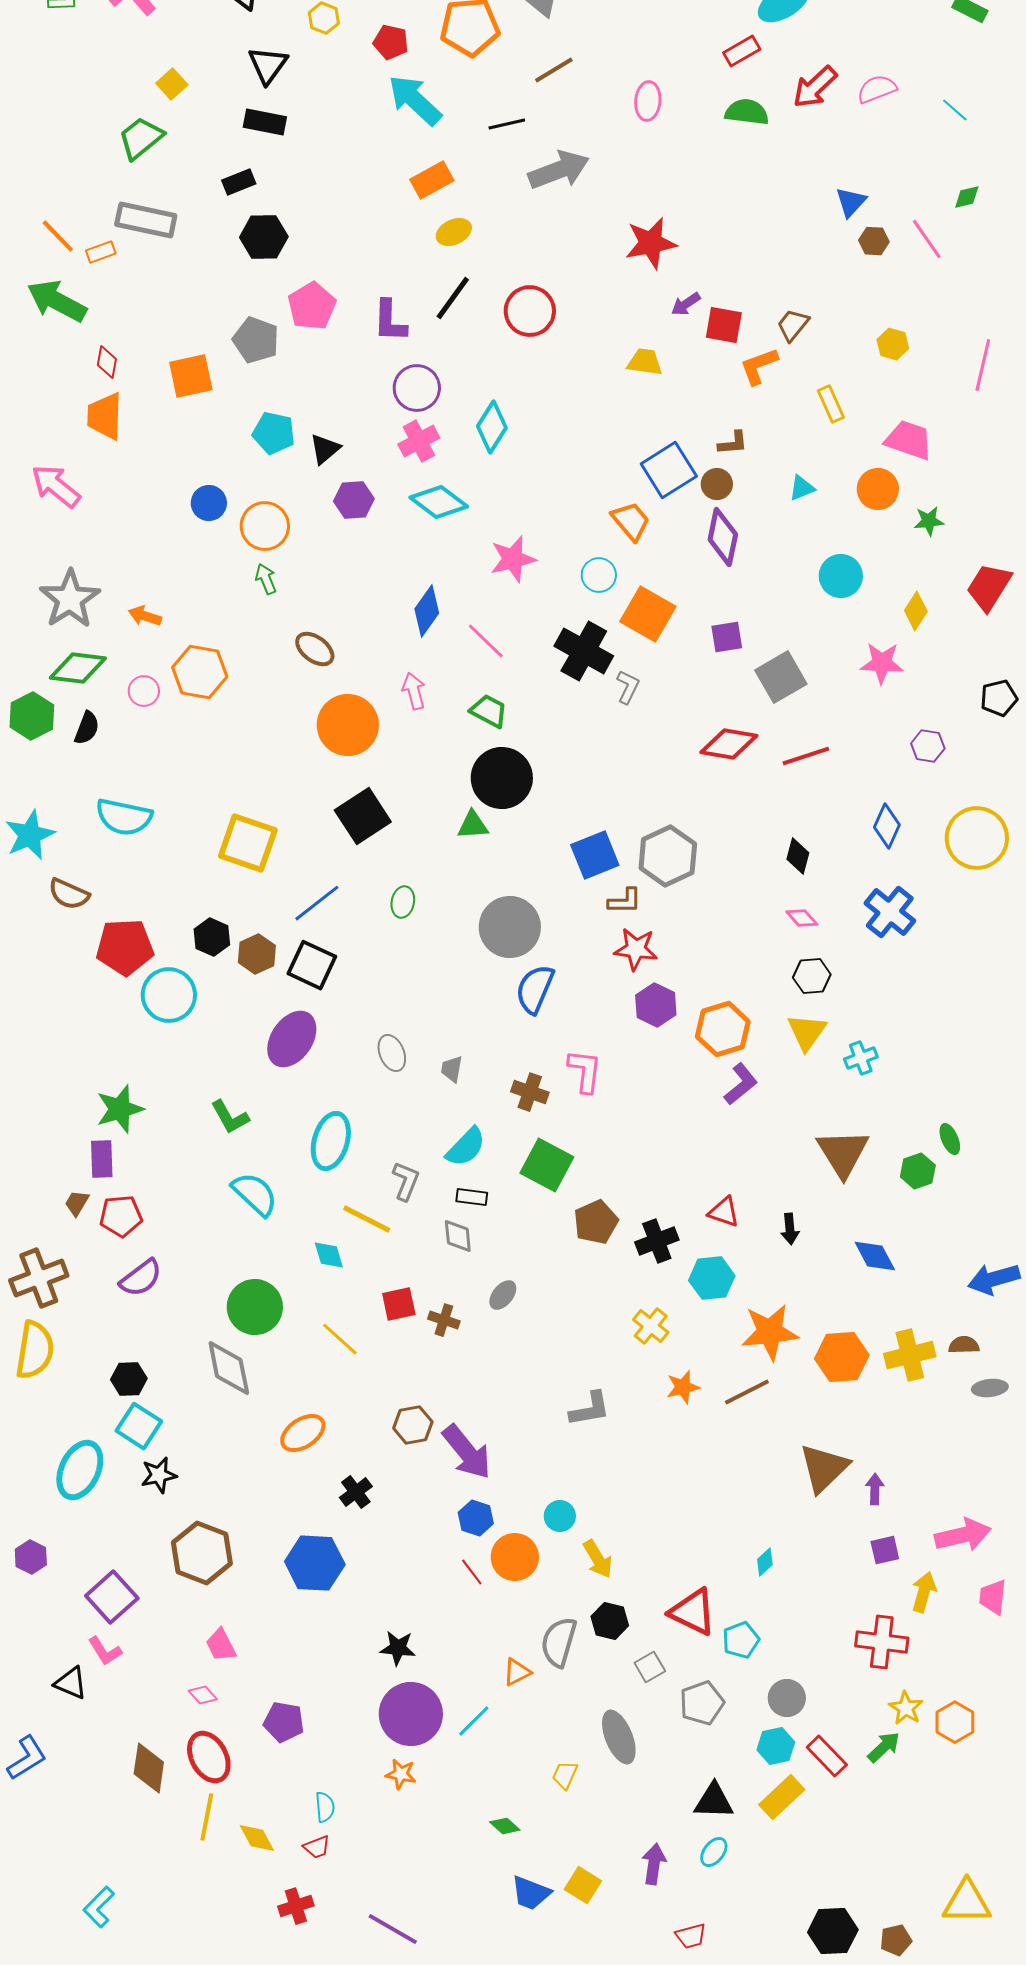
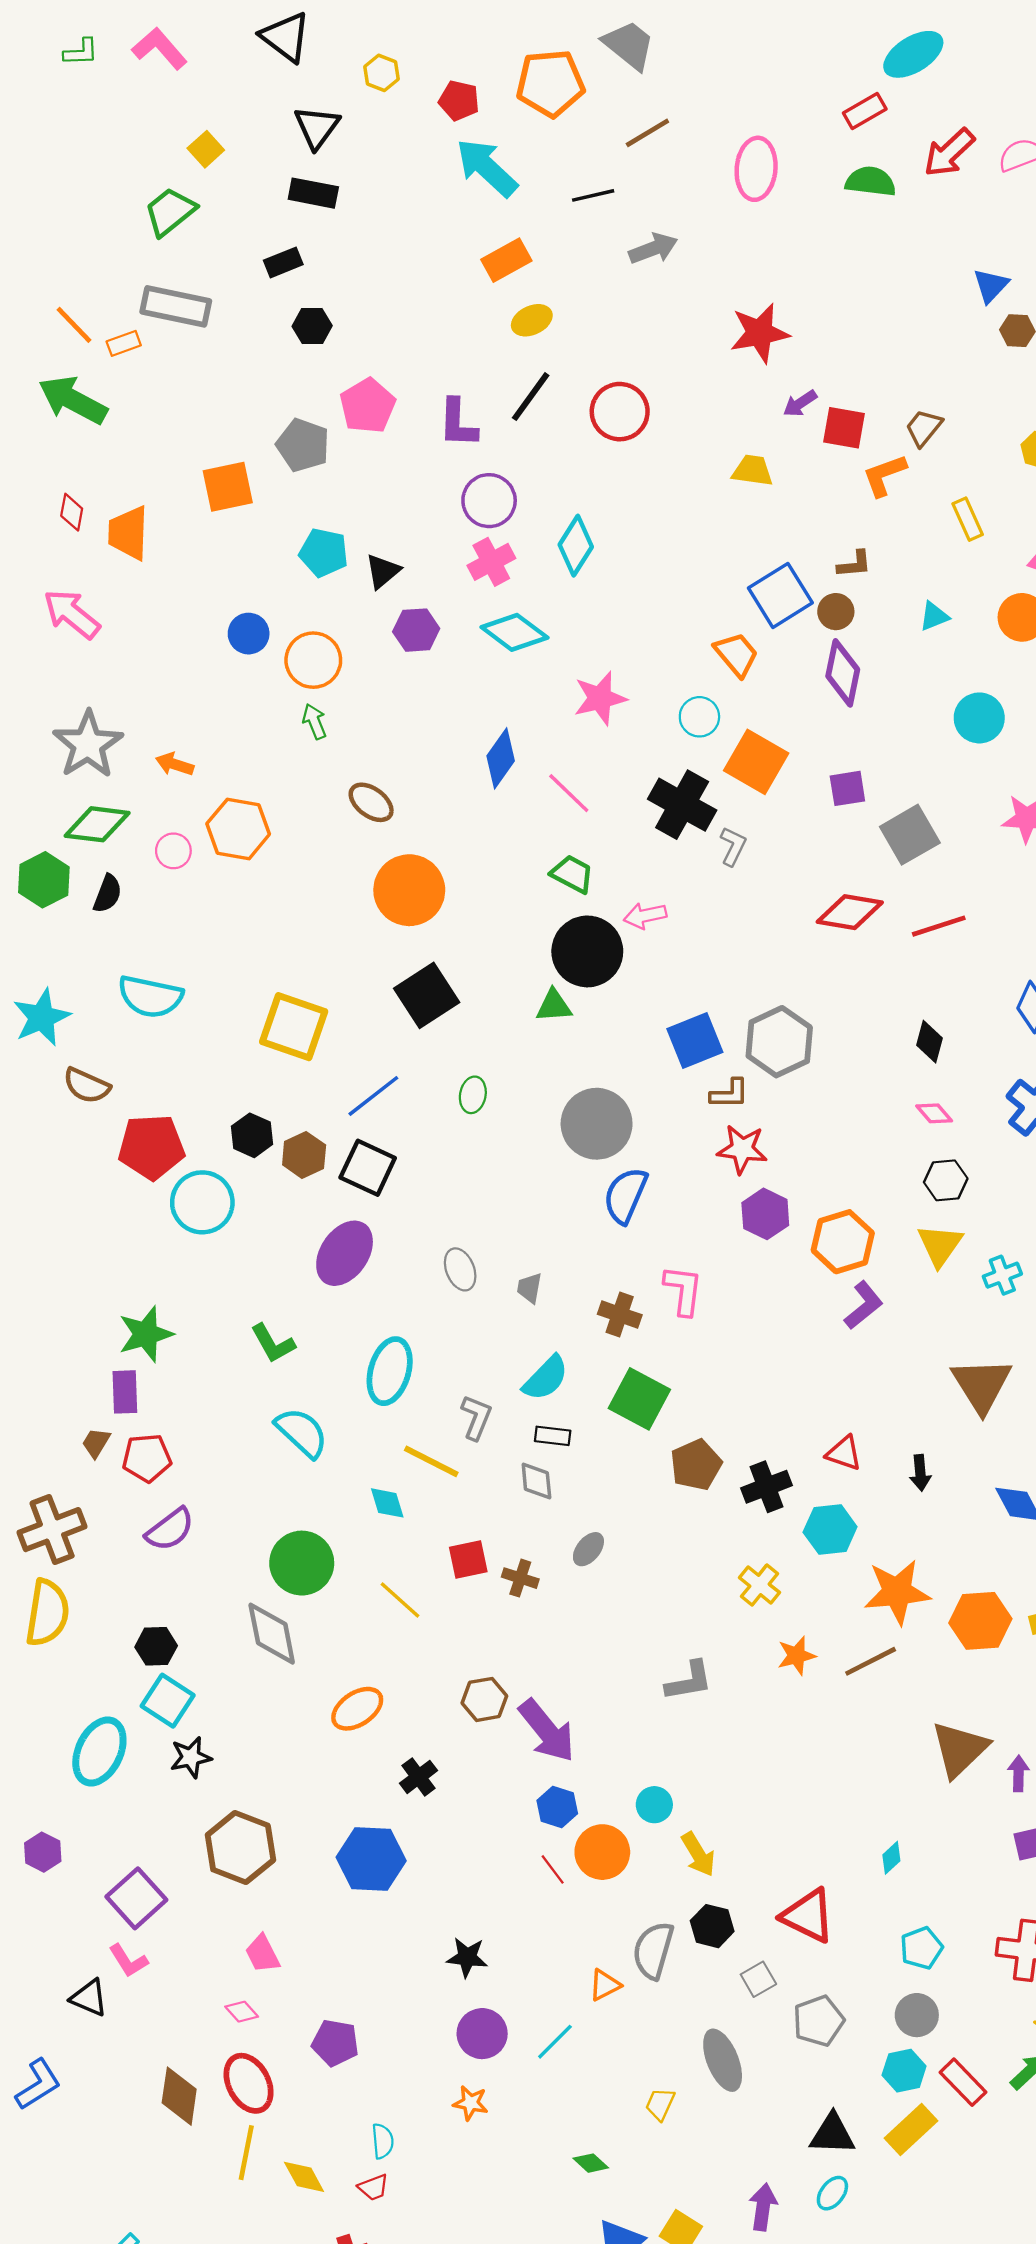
pink ellipse: (648, 101) -> (756, 169), size x1.4
gray arrow: (559, 170) -> (653, 249), size x0.7
black hexagon: (264, 237) -> (312, 326), size x0.7
red diamond: (107, 362) -> (72, 512), moved
pink arrow: (414, 691) -> (645, 916), moved, turned -87
cyan pentagon: (741, 1640) -> (921, 1948), moved
purple circle: (411, 1714) -> (482, 2034), size x0.7

